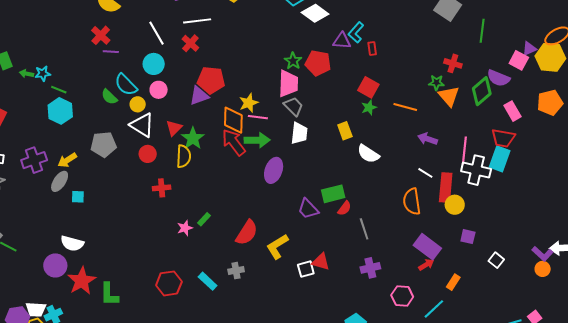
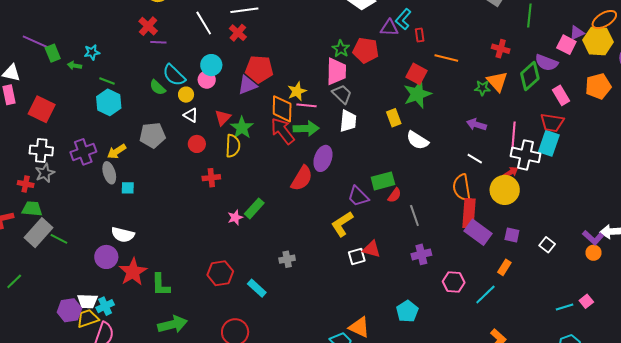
cyan circle: (154, 64) -> (211, 65), moved
cyan star: (43, 74) -> (92, 52), moved
green star: (436, 83) -> (482, 88), moved
orange line: (405, 107) -> (446, 58), moved
green star: (369, 108) -> (417, 94), size x1.8
white triangle: (142, 125) -> (191, 115), size x0.6
gray ellipse: (60, 181) -> (109, 173), turned -50
red rectangle: (446, 187) -> (469, 213), moved
yellow circle: (455, 205) -> (505, 190), size x1.5
green rectangle: (204, 219) -> (254, 208), size x1.5
red semicircle: (247, 233) -> (302, 178), moved
purple square: (468, 237) -> (512, 235), moved
yellow L-shape: (277, 246) -> (342, 224), moved
red arrow: (426, 265) -> (511, 172), moved
cyan rectangle: (208, 281) -> (257, 288), moved

